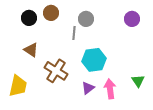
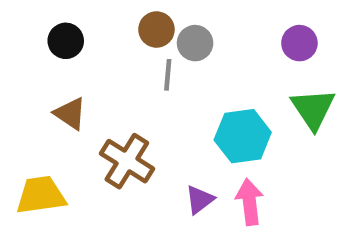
brown circle: (51, 13) -> (156, 29), moved
cyan hexagon: (94, 60) -> (243, 136), moved
green triangle: (138, 81) -> (313, 109), moved, size x1.5
yellow trapezoid: (18, 86) -> (41, 195), turned -110

